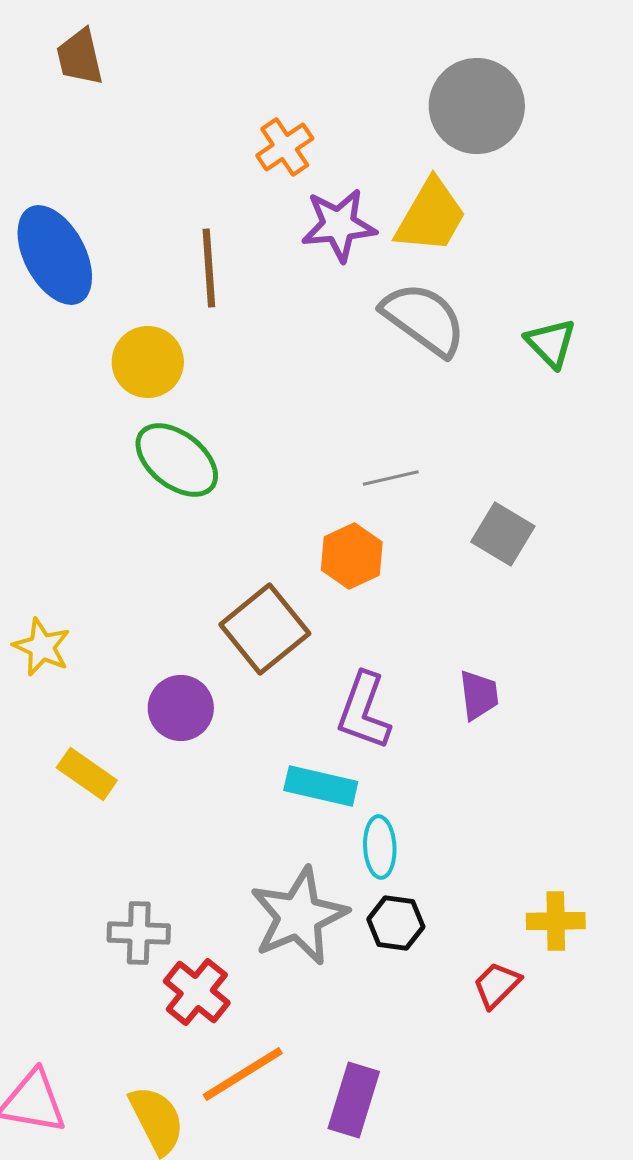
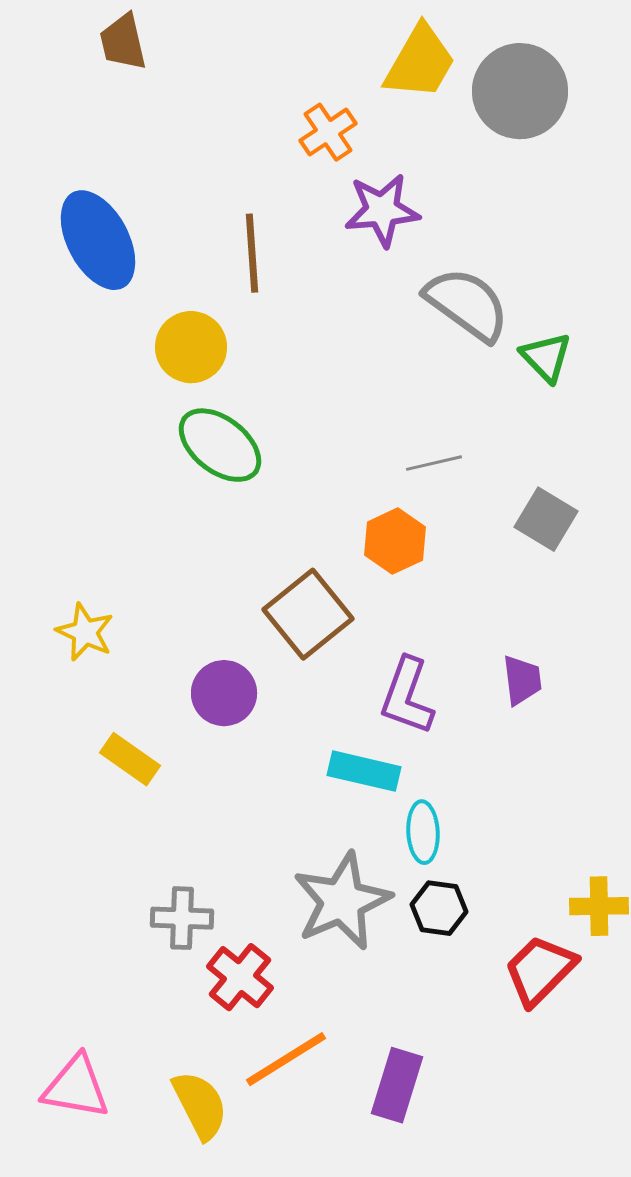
yellow trapezoid: (431, 216) -> (420, 62), moved
green triangle: (551, 343) -> (546, 357), moved
red trapezoid: (497, 985) -> (540, 970), size x1.5

